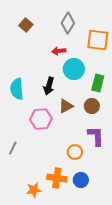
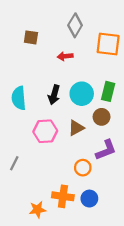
brown square: (26, 25) -> (31, 37), moved, turned -32
cyan circle: (74, 69) -> (82, 94), moved
brown triangle: (66, 106) -> (76, 128), moved
purple L-shape: (96, 136) -> (106, 150), turned 70

